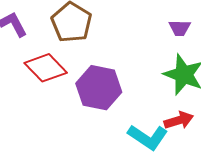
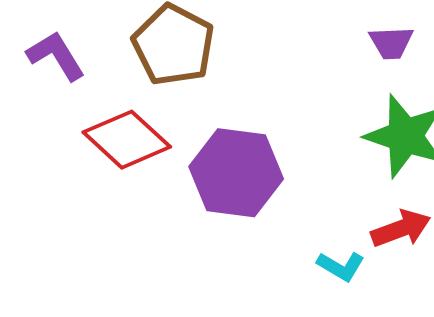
cyan L-shape: (148, 137) -> (341, 266), size x0.6

